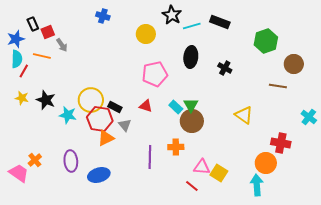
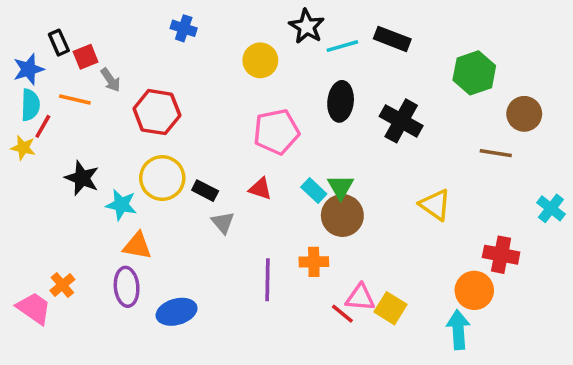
black cross: (225, 68) -> (401, 121), size x1.6
yellow star: (22, 98) -> (23, 148), moved
red hexagon: (100, 119) -> (157, 112), moved
orange triangle: (106, 138) -> (137, 246), moved, turned 36
red line: (192, 186) -> (342, 314), moved

